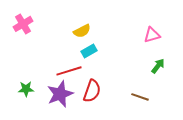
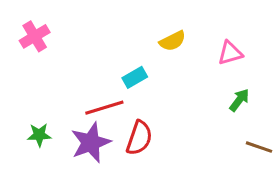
yellow semicircle: (82, 31) -> (173, 41), moved
brown line: (140, 97) -> (259, 147), moved

